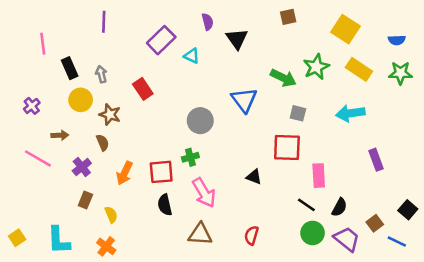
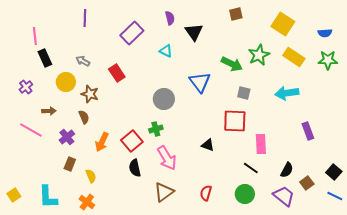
cyan triangle: (192, 56) -> (166, 51), moved
black rectangle: (70, 68) -> (45, 58), moved
gray arrow: (101, 74) -> (83, 61), turned -48
red square: (161, 172) -> (132, 141), turned -35
black semicircle: (339, 207) -> (287, 170), moved
green circle: (313, 233) -> (245, 194), moved
brown triangle: (200, 234) -> (164, 192), turned -40
blue line: (397, 241) -> (335, 196), moved

